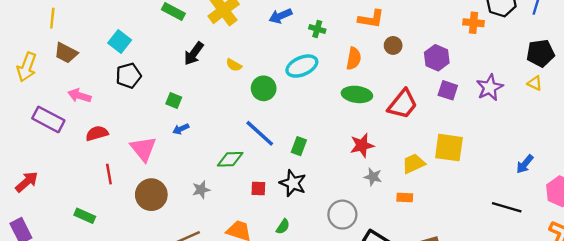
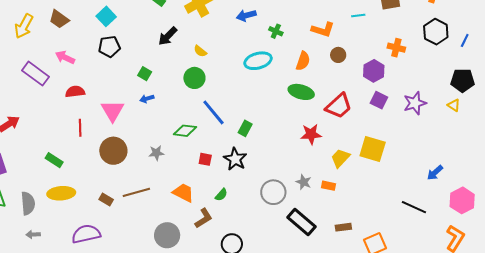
orange cross: (473, 23) -> (396, 48), moved
green circle: (264, 88) -> (194, 78), moved
red star: (362, 145) -> (311, 134), moved
yellow trapezoid: (413, 164) -> (340, 158), turned -30
gray star: (373, 177) -> (304, 182), moved

